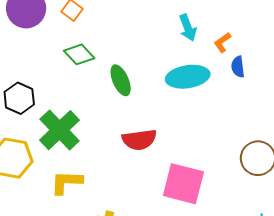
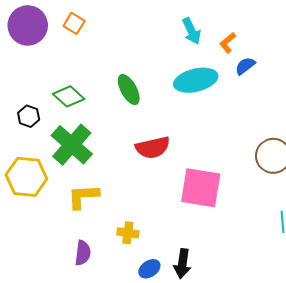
green diamond: (79, 54) -> (69, 96), moved
blue semicircle: (238, 67) -> (245, 66), turned 65
black hexagon: (19, 98) -> (29, 116), size x0.7

